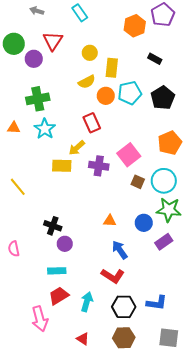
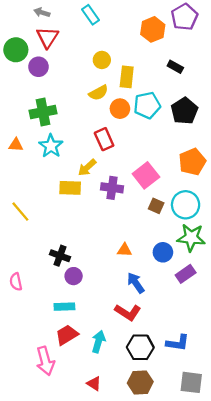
red triangle: (53, 41) -> (48, 37), moved

